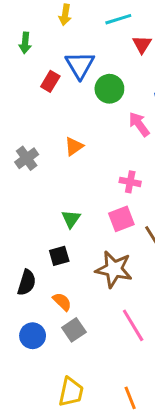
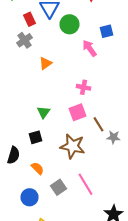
red rectangle: (50, 81) -> (30, 19), turned -56
gray cross: (27, 158) -> (24, 40), moved
gray square: (74, 330) -> (58, 187), moved
blue circle: (33, 336) -> (30, 197), moved

